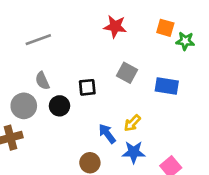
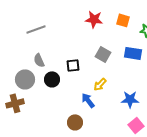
orange square: (165, 28) -> (123, 20), moved
blue rectangle: (167, 86) -> (133, 53), moved
yellow arrow: (132, 123) -> (100, 84), moved
blue star: (134, 152) -> (130, 99), moved

